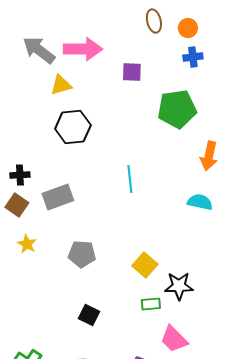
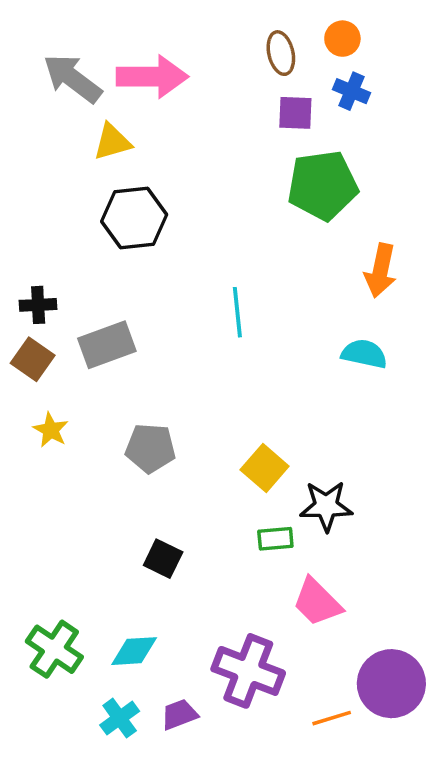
brown ellipse: (154, 21) -> (281, 53), moved
blue cross: (193, 57) -> (352, 91), turned 30
purple square: (132, 72) -> (295, 113), moved

